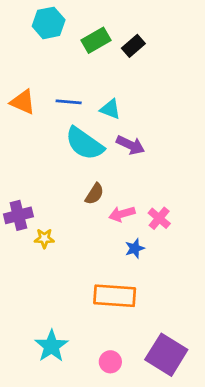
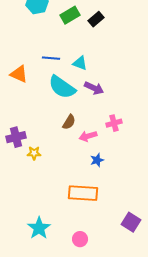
orange triangle: (23, 102) -> (19, 74), moved
pink cross: (159, 218) -> (114, 123), moved, turned 35
purple square: (166, 355) -> (131, 222), moved, size x0.7

